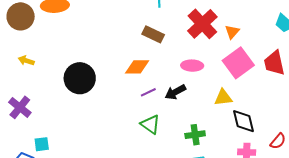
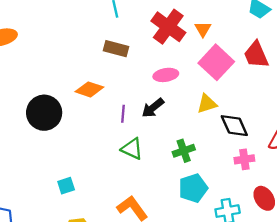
orange diamond: (137, 67) -> (89, 89), moved, turned 30
purple line: (148, 92) -> (123, 114), turned -49
cyan square: (42, 144) -> (66, 186), moved

